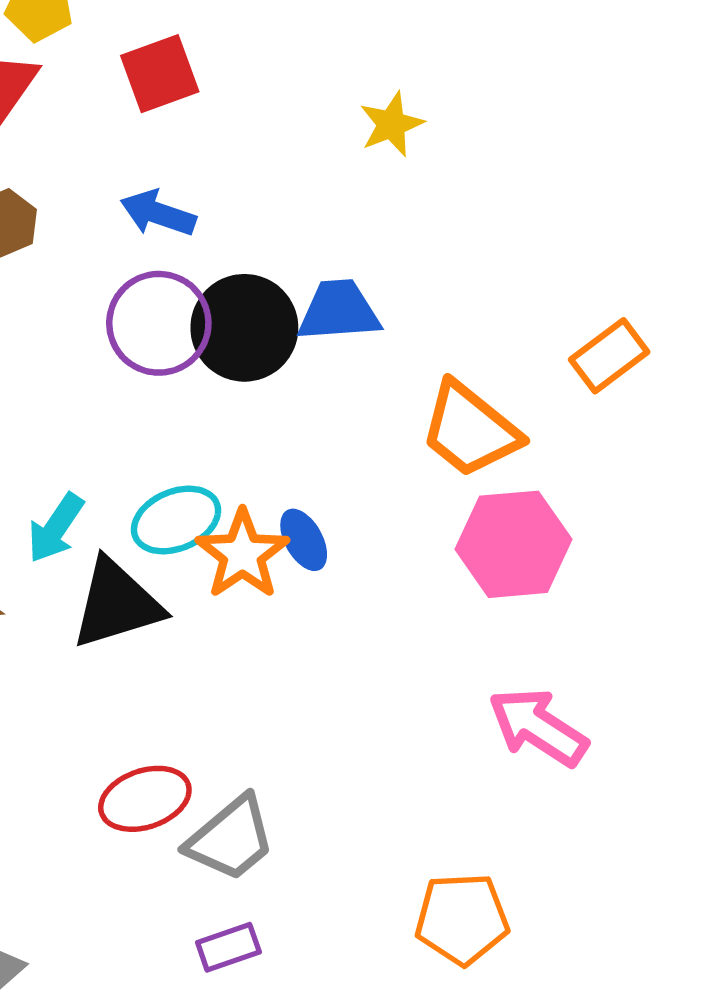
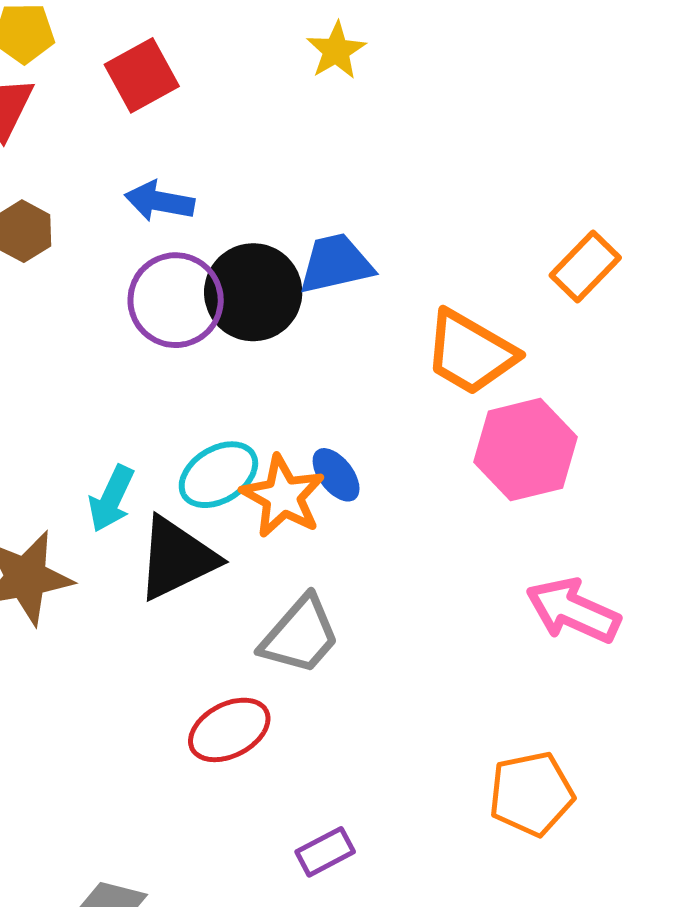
yellow star: (391, 124) -> (336, 51), moved
gray trapezoid: (231, 839) -> (300, 635), moved

